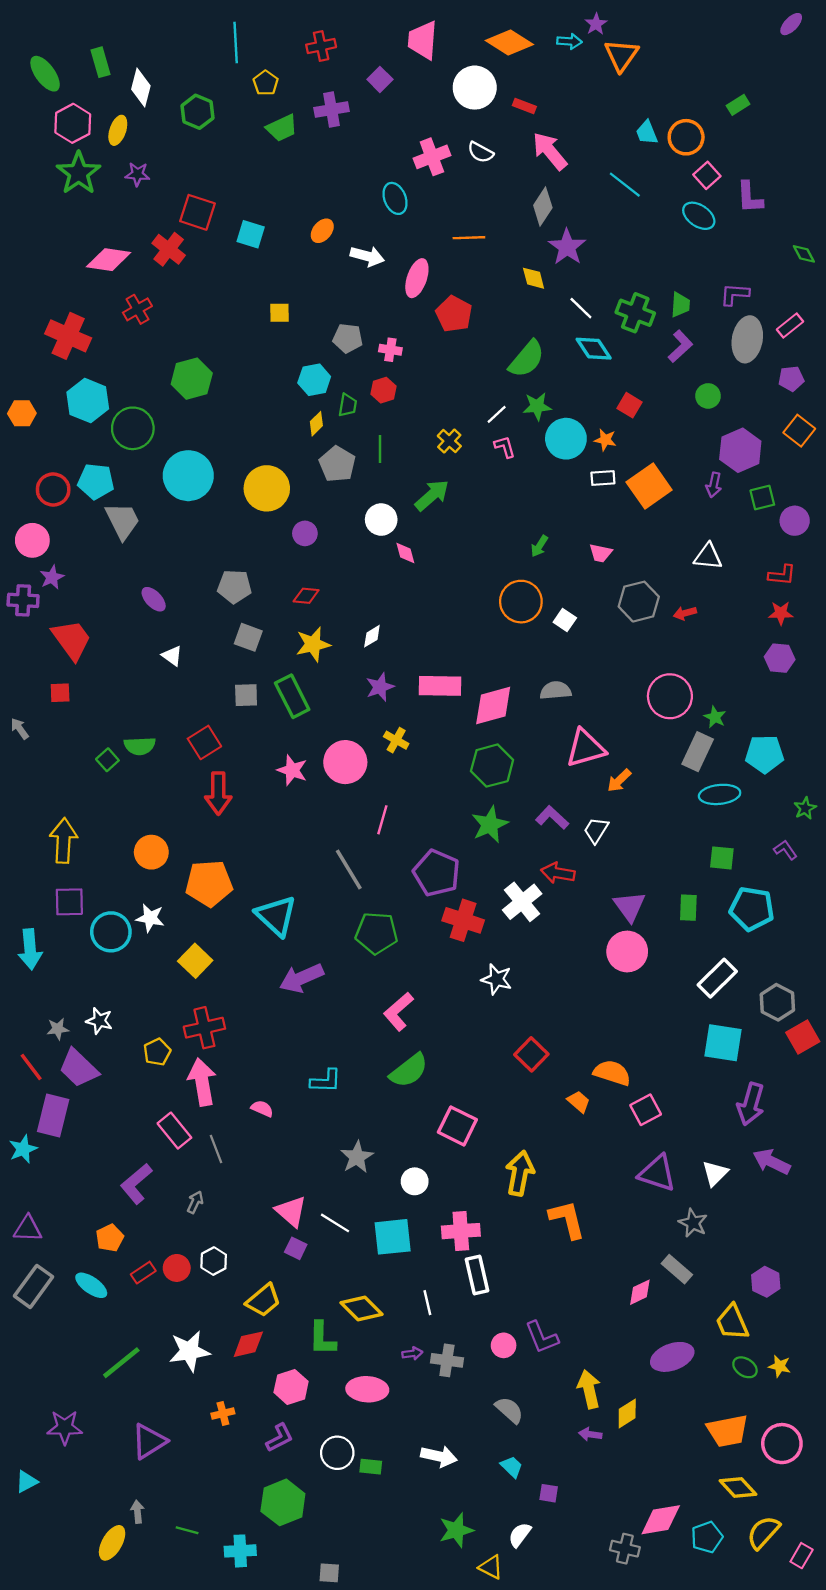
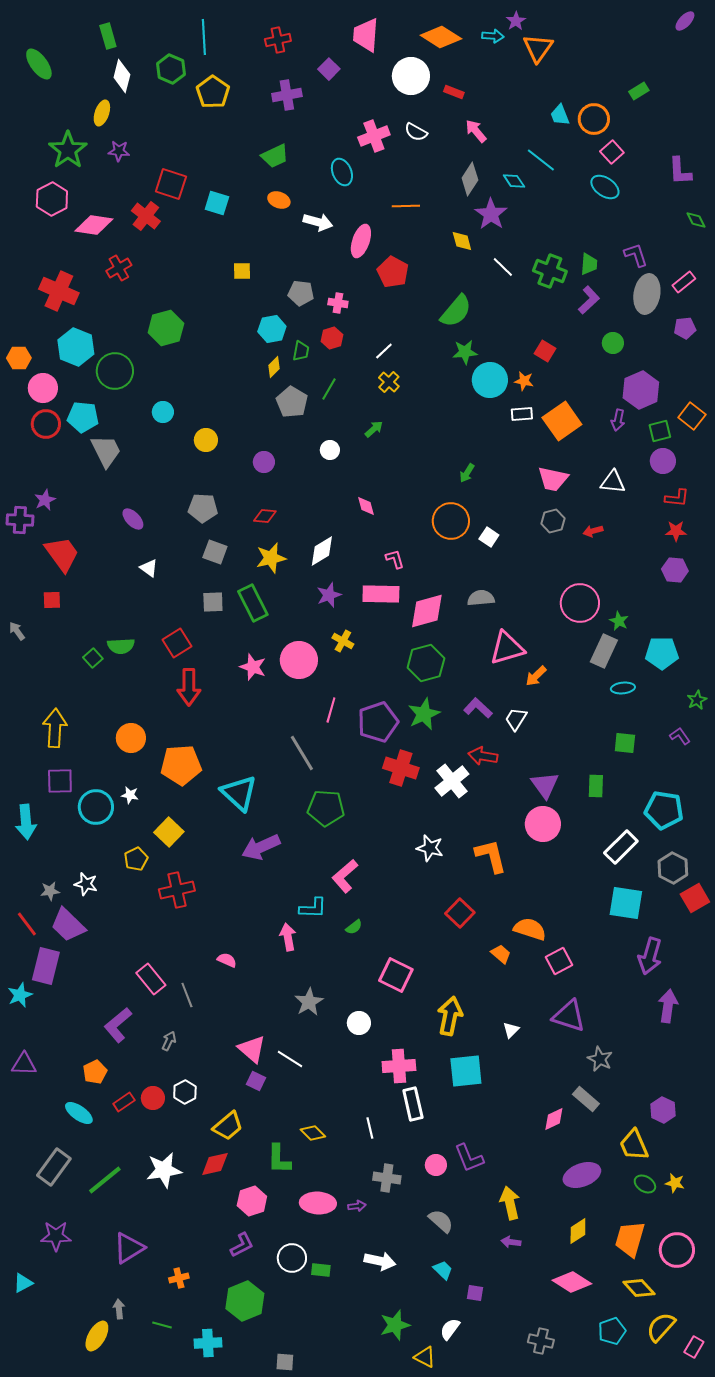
green rectangle: (100, 62) -> (108, 36), moved
yellow pentagon: (266, 83) -> (213, 92), moved, size x1.5
green hexagon: (198, 112) -> (171, 69), moved
pink hexagon: (73, 123) -> (52, 199), moved
green trapezoid: (282, 128) -> (275, 156), moved
pink arrow: (550, 151) -> (476, 131), size x0.7
purple L-shape: (750, 197) -> (680, 171), moved
orange ellipse: (322, 231) -> (279, 200), turned 70
purple L-shape: (735, 294) -> (636, 255), turned 68
cyan diamond: (594, 349) -> (514, 181), moved, size x0.7
white line: (497, 414) -> (384, 351), moved
orange square: (799, 431) -> (692, 416), moved
pink L-shape: (505, 447) -> (395, 559), moved
green line: (380, 449) -> (329, 389), turned 30
cyan circle: (188, 476) -> (163, 412), size x0.5
yellow circle: (267, 488) -> (206, 440), moved, size x0.6
green arrow: (432, 495) -> (374, 429), size x0.6
white circle: (381, 520) -> (330, 450), size x0.7
purple circle: (795, 521) -> (663, 461), moved
pink circle: (32, 540) -> (43, 388), moved
pink diamond: (405, 553) -> (366, 506), moved
pink trapezoid: (601, 553) -> (553, 479), moved, size x1.5
gray hexagon: (639, 602) -> (553, 521), size x0.7
white diamond: (372, 636) -> (322, 551), size x1.5
cyan ellipse: (720, 794) -> (623, 688), size x0.7
purple pentagon: (437, 873) -> (378, 722), moved, turned 30
cyan pentagon: (752, 909) -> (664, 810), moved
white star: (150, 918) -> (130, 795), size x0.7
red cross: (463, 920) -> (401, 768), moved
yellow pentagon: (157, 1052) -> (136, 859), moved
green semicircle: (409, 1070) -> (354, 927), size x0.5
cyan L-shape: (326, 1081) -> (313, 908), moved
pink arrow: (202, 1082) -> (288, 937), moved, size x0.7
purple arrow: (772, 1162) -> (668, 1006), turned 72
white triangle: (715, 1173) -> (511, 1030), moved, size x0.7
orange L-shape: (567, 1219) -> (491, 856), moved
cyan square: (393, 1237) -> (466, 1071), moved
gray rectangle: (33, 1286) -> (54, 1167), moved
yellow diamond: (362, 1308) -> (313, 1133), size x0.7
purple arrow: (412, 1353) -> (357, 1206), moved
orange cross: (223, 1414) -> (179, 1278), moved
yellow diamond: (627, 1414) -> (578, 1231), moved
orange trapezoid: (728, 1431) -> (630, 1239), turned 117
pink diamond: (661, 1520) -> (572, 1282), moved, turned 42

